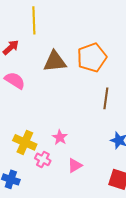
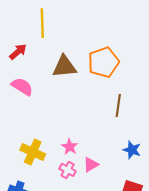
pink cross: (43, 159) -> (68, 170), moved
pink triangle: (75, 165) -> (91, 165), moved

